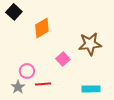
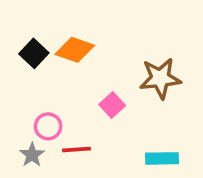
black square: (14, 12) -> (34, 53), moved
orange diamond: (42, 28) -> (75, 50), turned 50

